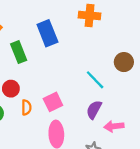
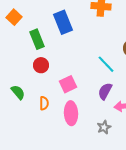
red circle: (11, 89) -> (41, 65), moved
orange semicircle: (26, 107) -> (44, 103), moved

